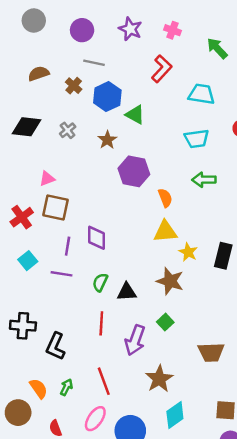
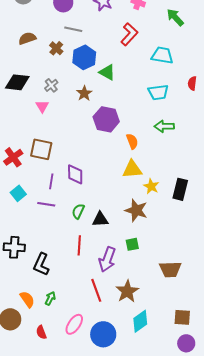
pink triangle: (47, 179) -> (42, 106), moved, turned -40
green square: (165, 322) -> (132, 244), turned 32
red line: (104, 381) -> (96, 290), moved

